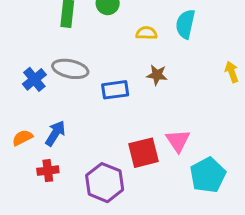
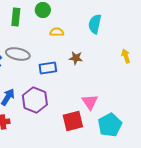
yellow semicircle: (146, 33) -> (57, 32), moved
red square: (144, 153) -> (73, 121), moved
purple hexagon: (105, 183) -> (35, 100), moved

